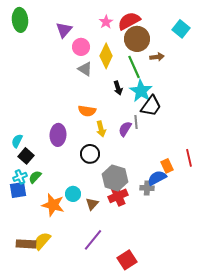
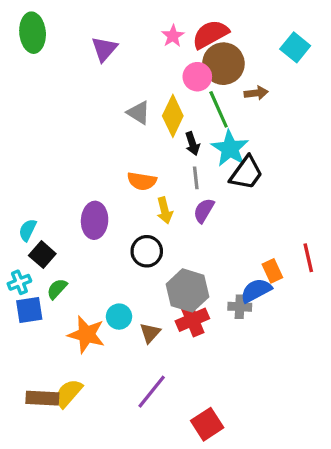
pink circle: (81, 47) -> (197, 77), moved
yellow diamond: (106, 56) -> (173, 116), moved
gray line: (136, 122) -> (196, 178), moved
cyan cross: (20, 177) -> (19, 282), moved

